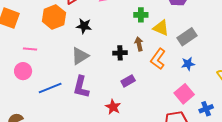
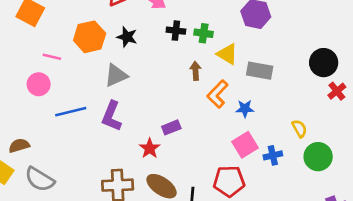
orange hexagon: (54, 17) -> (90, 37), moved
gray rectangle: (187, 37) -> (260, 71), turned 36
black cross: (120, 53) -> (176, 31), moved
blue star: (188, 64) -> (245, 109), moved
purple rectangle: (128, 81) -> (171, 127), moved
blue cross: (206, 109) -> (273, 155), moved

